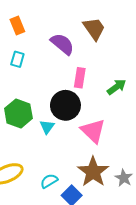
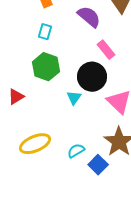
pink rectangle: (80, 78) -> (106, 50), turned -48
green hexagon: (18, 113) -> (46, 67), moved

